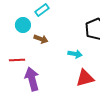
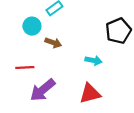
red triangle: (85, 78) -> (90, 94), moved
purple arrow: (32, 79) -> (43, 90), turned -115

